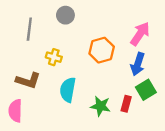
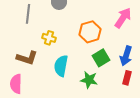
blue arrow: (138, 64) -> (126, 56), moved
green square: (146, 90) -> (101, 58), moved
red rectangle: (126, 104) -> (127, 78), moved

